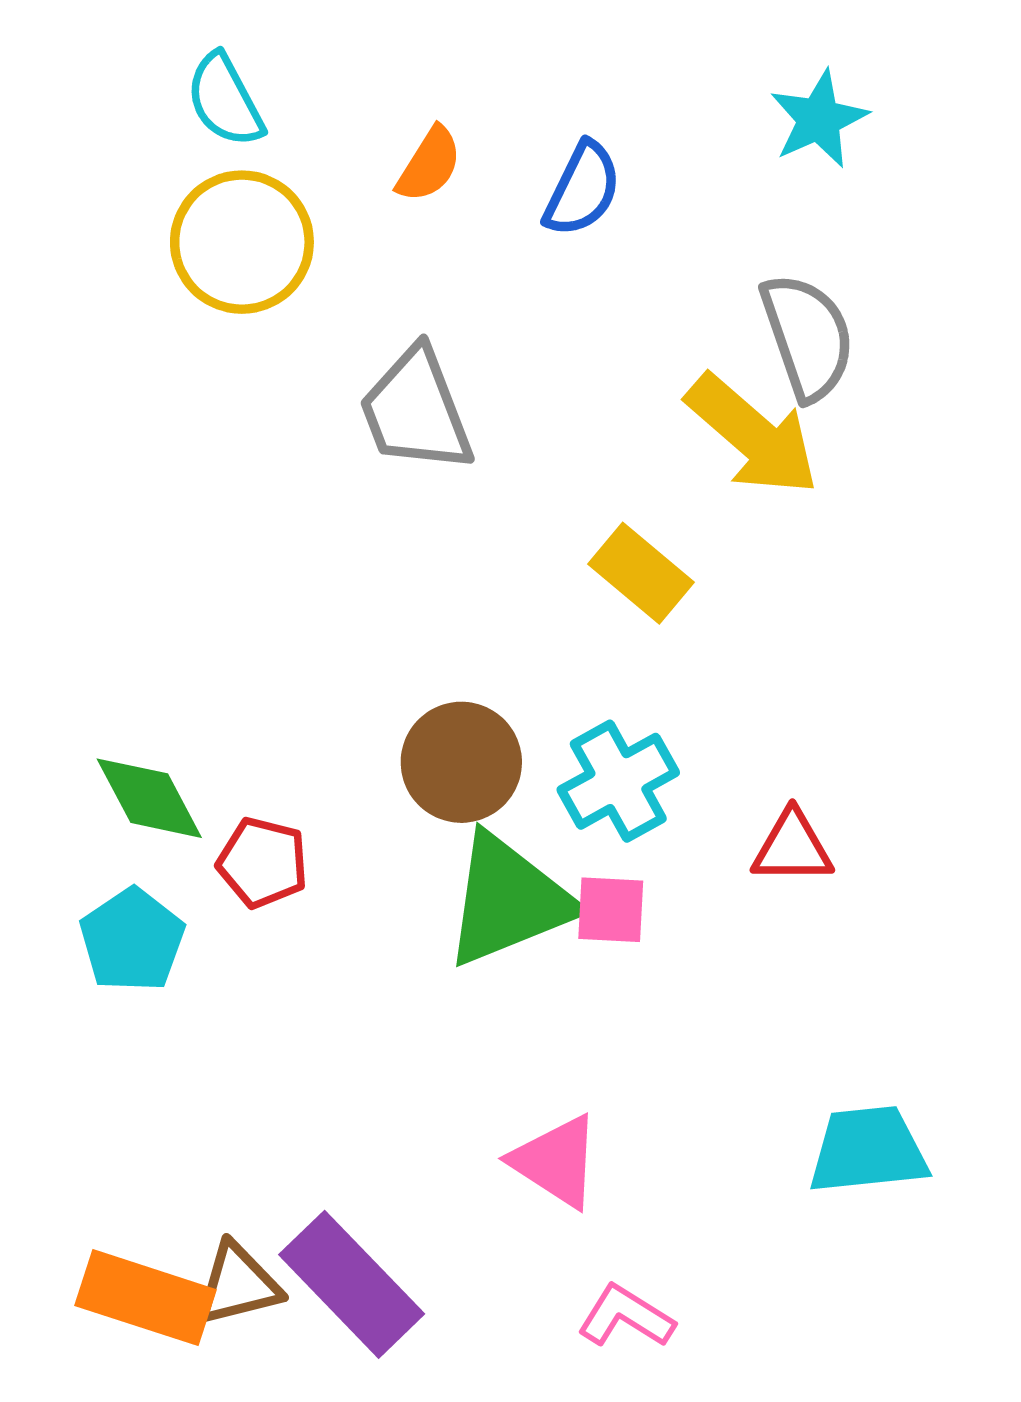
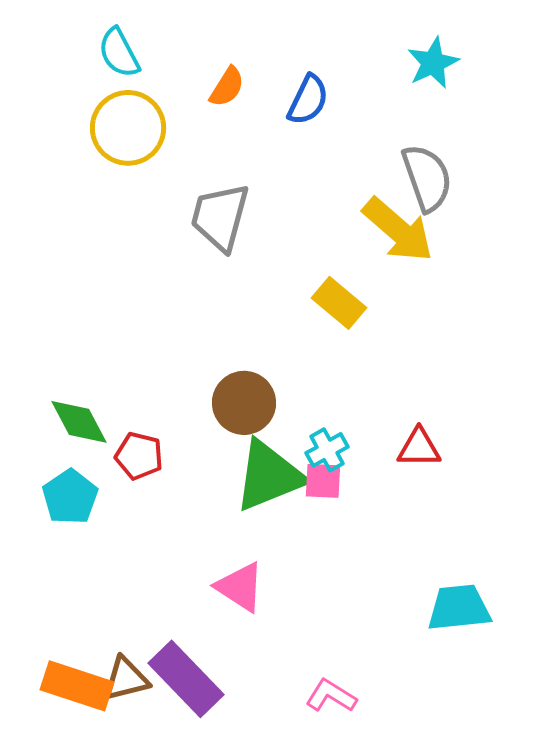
gray trapezoid: (416, 410) -> (220, 217), turned 36
cyan cross: (618, 781) -> (327, 450), moved, size x0.7
pink triangle: (556, 1161) -> (240, 587), moved

